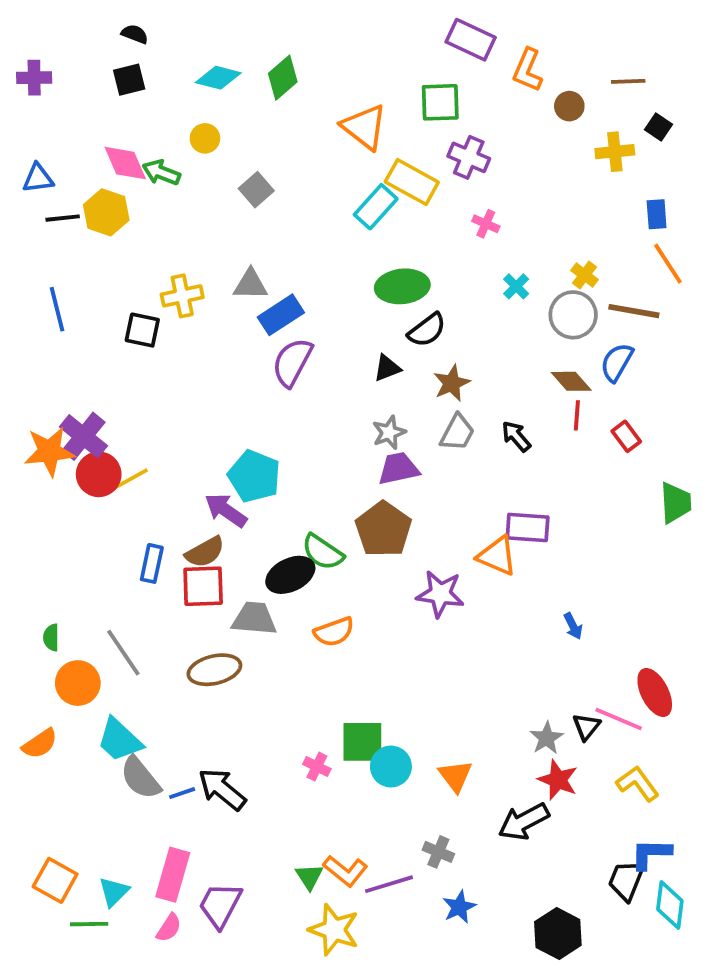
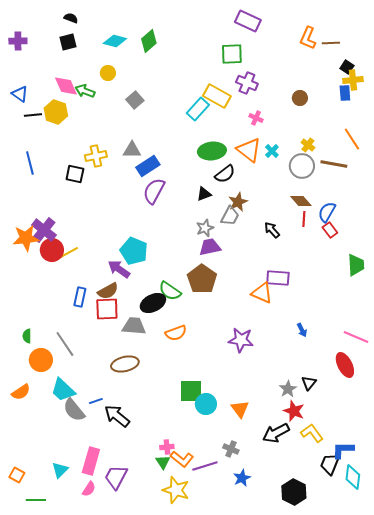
orange L-shape: (528, 70) -> (308, 38), moved
brown circle: (569, 106) -> (300, 98), moved
orange triangle: (364, 127) -> (249, 150), moved
yellow cross: (615, 152) -> (353, 80), moved
blue triangle: (38, 178) -> (20, 94), turned 42
blue rectangle: (657, 214) -> (345, 93), moved
blue semicircle: (617, 362) -> (327, 212), moved
gray trapezoid: (457, 433) -> (230, 216), moved
purple star: (440, 594) -> (241, 340), moved
brown ellipse: (214, 670) -> (125, 364), moved
pink line: (619, 719) -> (356, 337), moved
pink cross: (317, 767) -> (167, 447), moved, turned -32
yellow L-shape: (638, 784) -> (312, 433), moved
blue line: (182, 793) -> (96, 401), moved
orange square: (55, 880) -> (17, 475), moved, size x0.7
green line: (89, 924) -> (36, 500), moved

